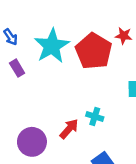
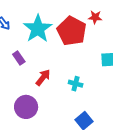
purple rectangle: (17, 68) -> (19, 58), moved
red arrow: (69, 129) -> (43, 77), moved

